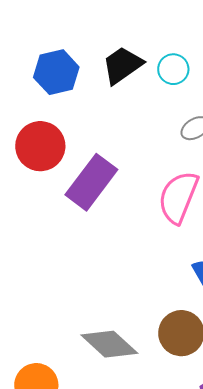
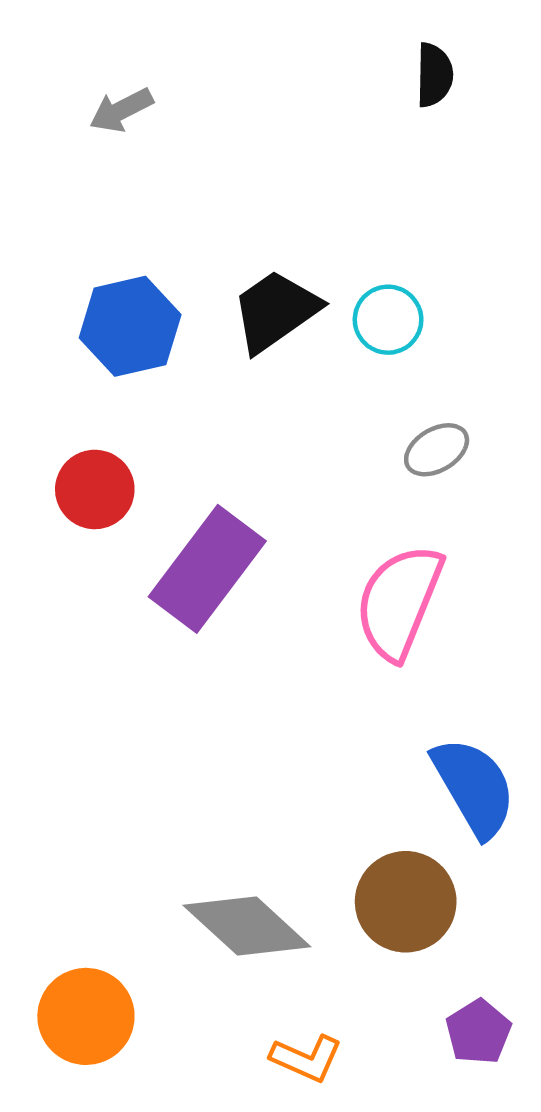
red circle: (40, 146) -> (95, 489), size x0.7

